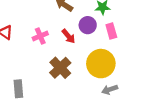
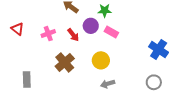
pink rectangle: (111, 31) -> (111, 32), turned -48
yellow circle: (101, 64) -> (101, 60), size x0.7

